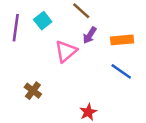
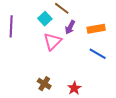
cyan square: (43, 21) -> (45, 19), moved
brown cross: (33, 91) -> (44, 84), moved

